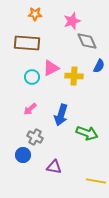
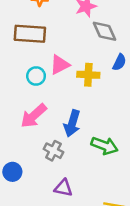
pink arrow: (30, 109) -> (34, 116), size x1.6
gray cross: (35, 137) -> (53, 151), moved
blue circle: (23, 155) -> (12, 172), moved

